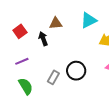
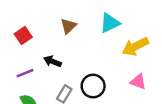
brown triangle: (56, 23) -> (68, 26), turned -40
black arrow: (43, 39) -> (53, 61), moved, turned -48

